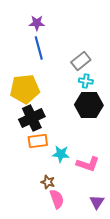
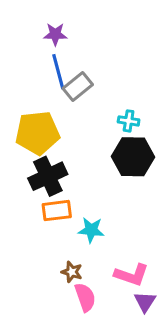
gray rectangle: (81, 61) -> (78, 87), moved
pink L-shape: (88, 164) -> (132, 275), moved

